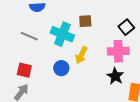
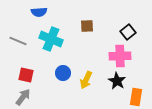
cyan cross: (62, 34) -> (51, 39), moved
gray line: (29, 36) -> (18, 41), moved
yellow arrow: (81, 55) -> (86, 80), moved

